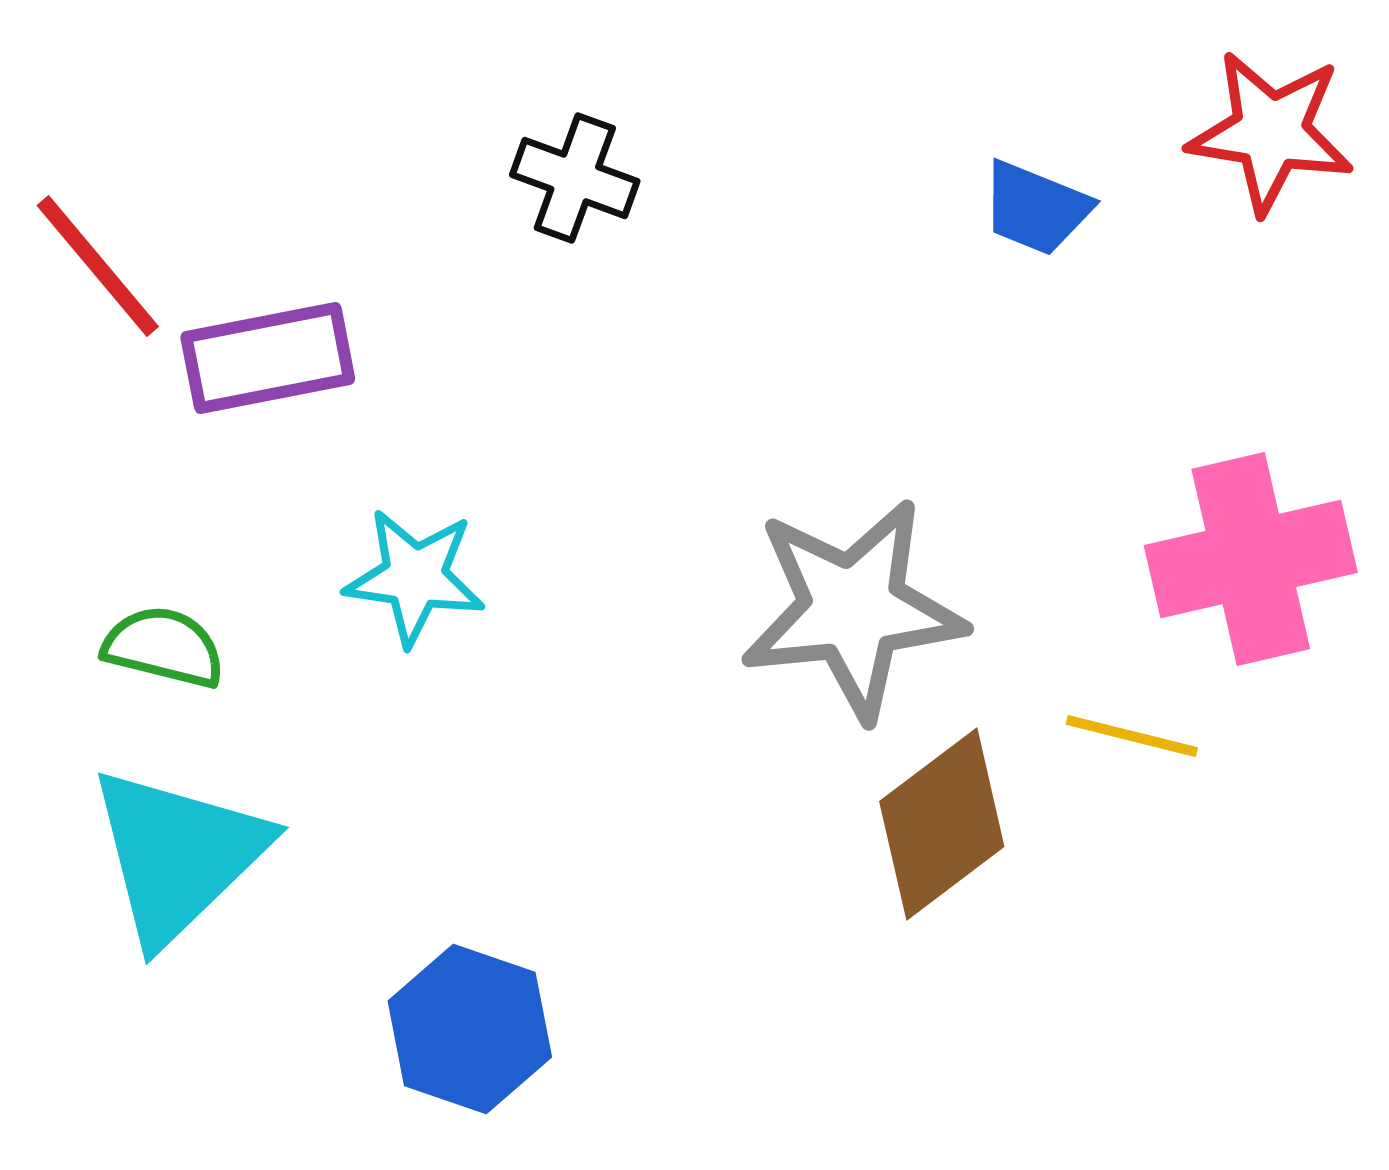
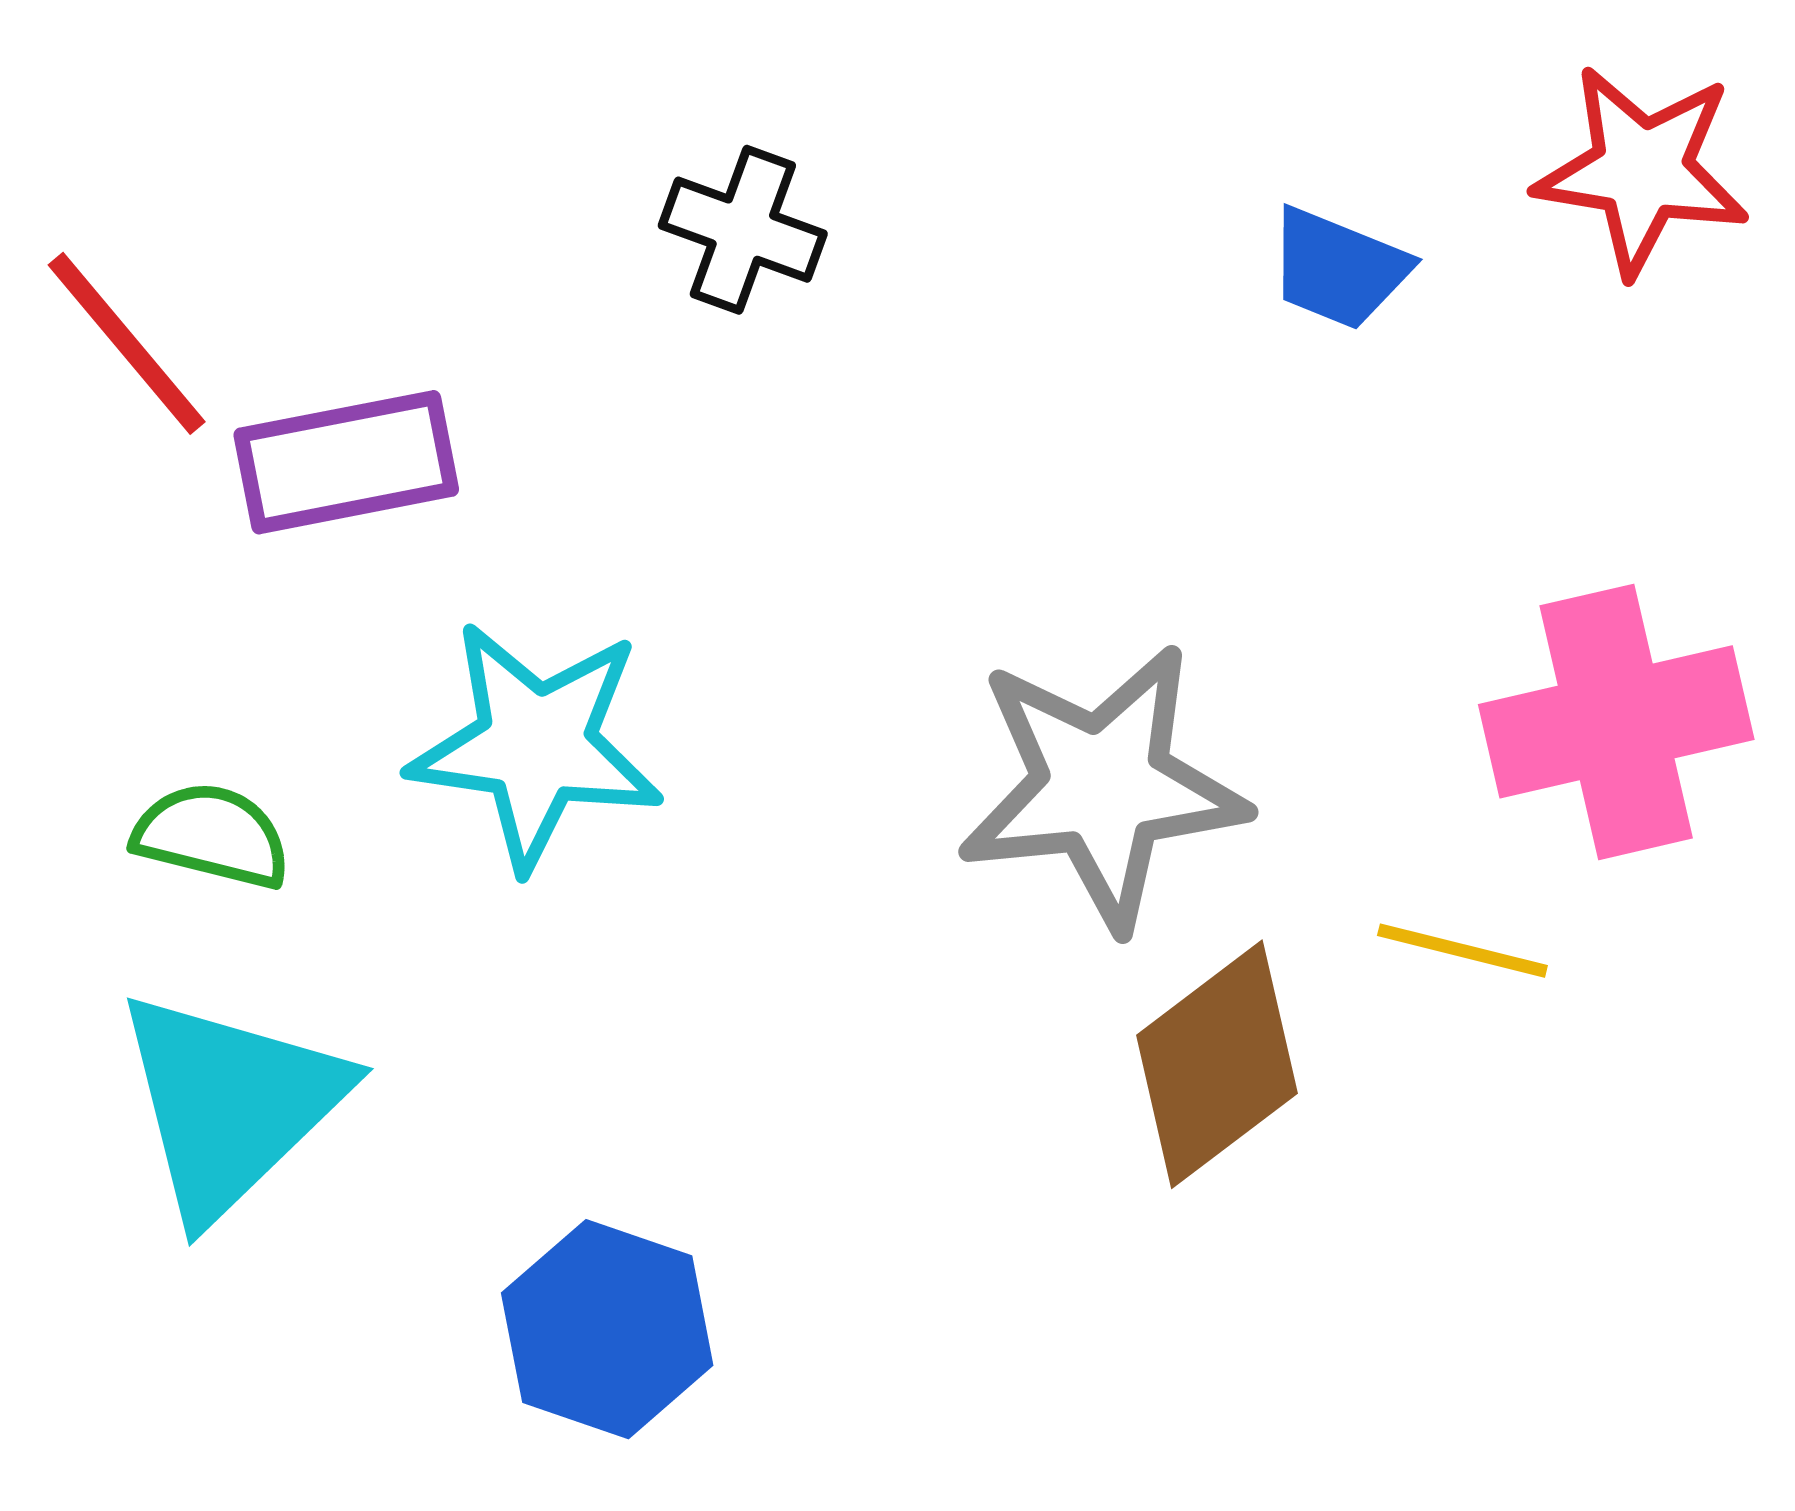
cyan star: (415, 577) -> (536, 745), size x1.4

